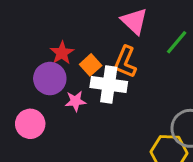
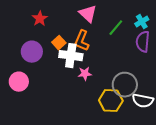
red star: (62, 53) -> (40, 19), moved
pink star: (75, 101) -> (85, 74), moved

